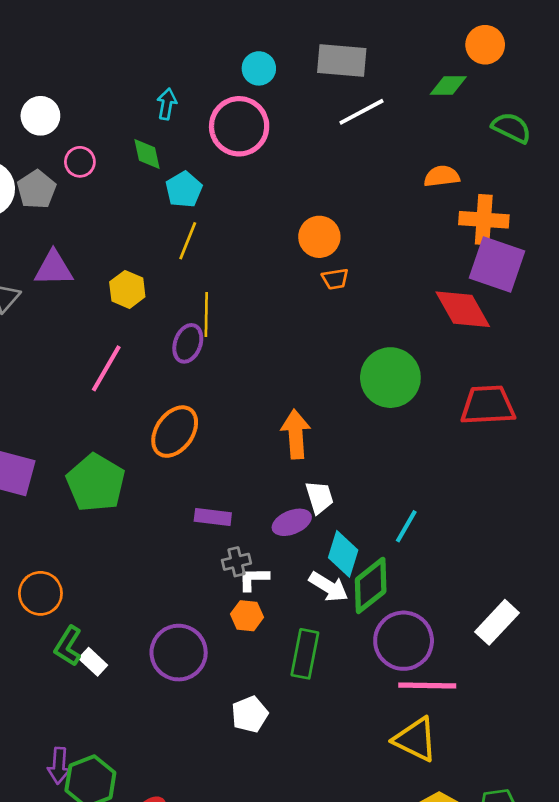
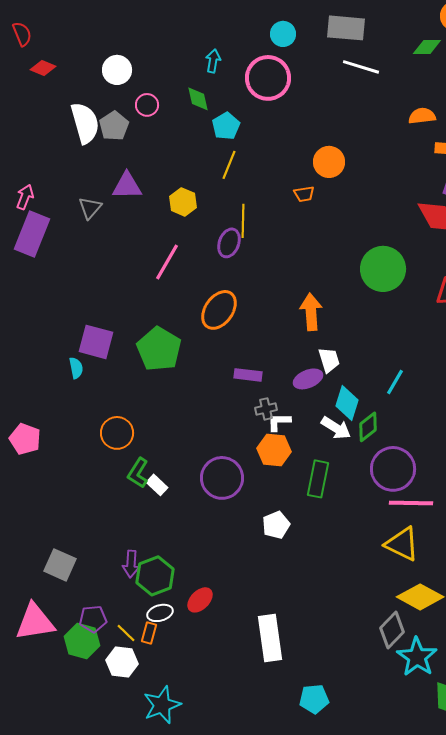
white line: (361, 112) -> (361, 67), turned 45
orange trapezoid: (335, 279) -> (304, 194), moved
green diamond: (371, 585) -> (368, 427), size x0.7
orange hexagon: (247, 616) -> (274, 450), size x1.4

